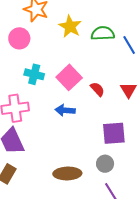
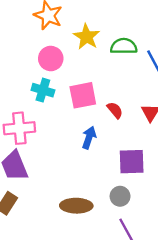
pink circle: (19, 38) -> (51, 59), moved
pink square: (69, 77) -> (83, 95), turned 30
blue arrow: (65, 110) -> (89, 138), moved, turned 102

